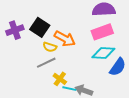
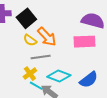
cyan diamond: (103, 53) -> (59, 76), moved
gray line: (46, 63) -> (41, 57), moved

